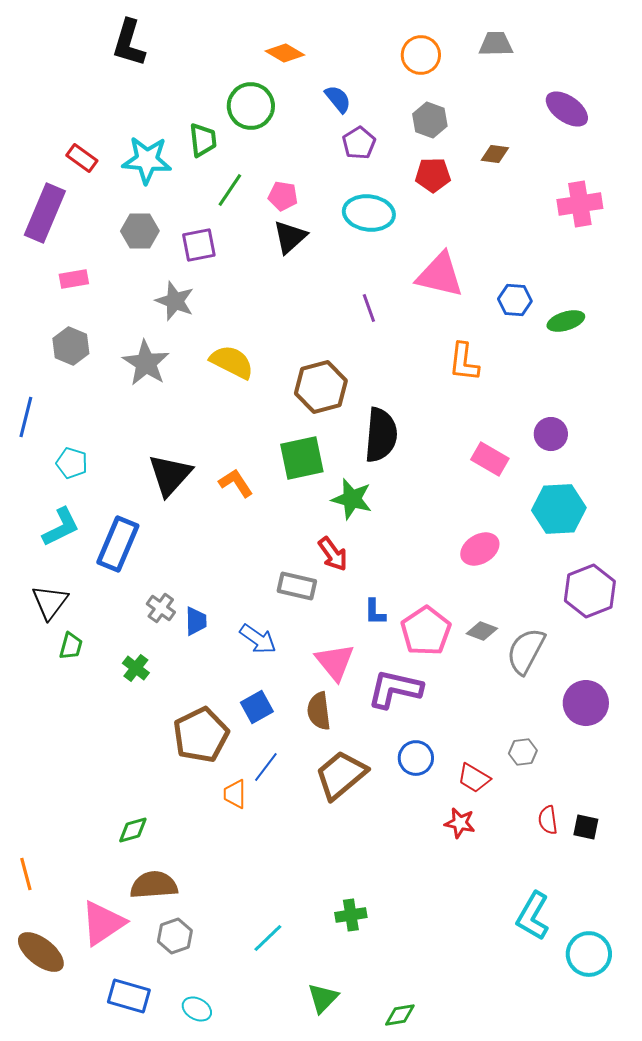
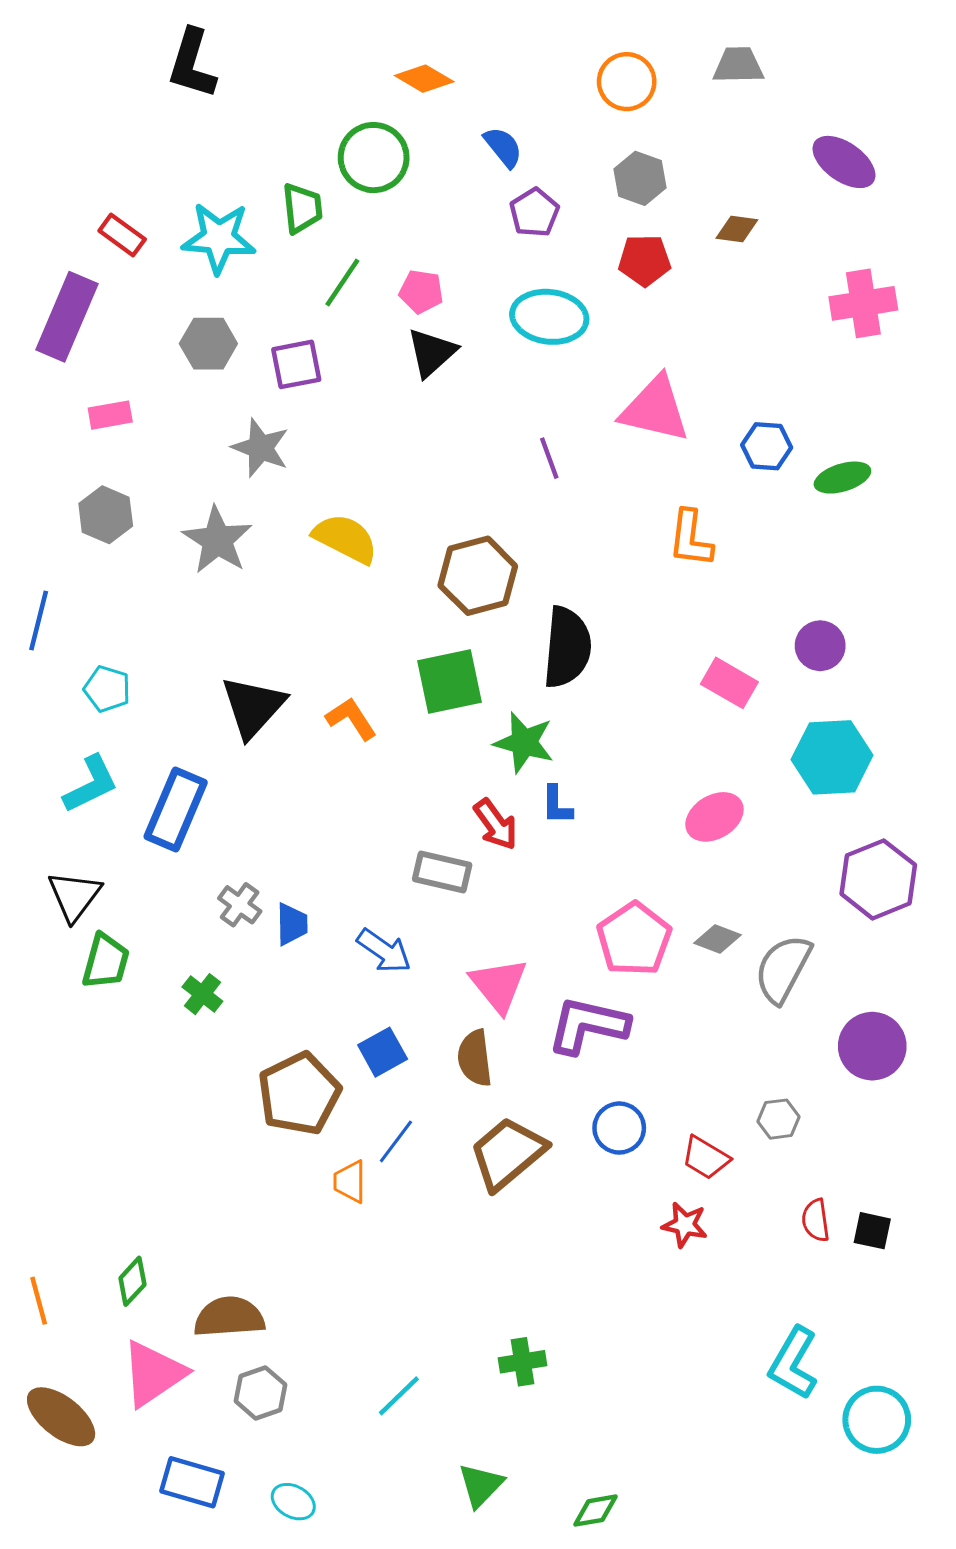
blue L-shape: (375, 612) -> (557, 805), moved
green trapezoid: (71, 646) -> (106, 961), size x1.4
green diamond: (133, 830) -> (132, 1281), moved, turned -32

